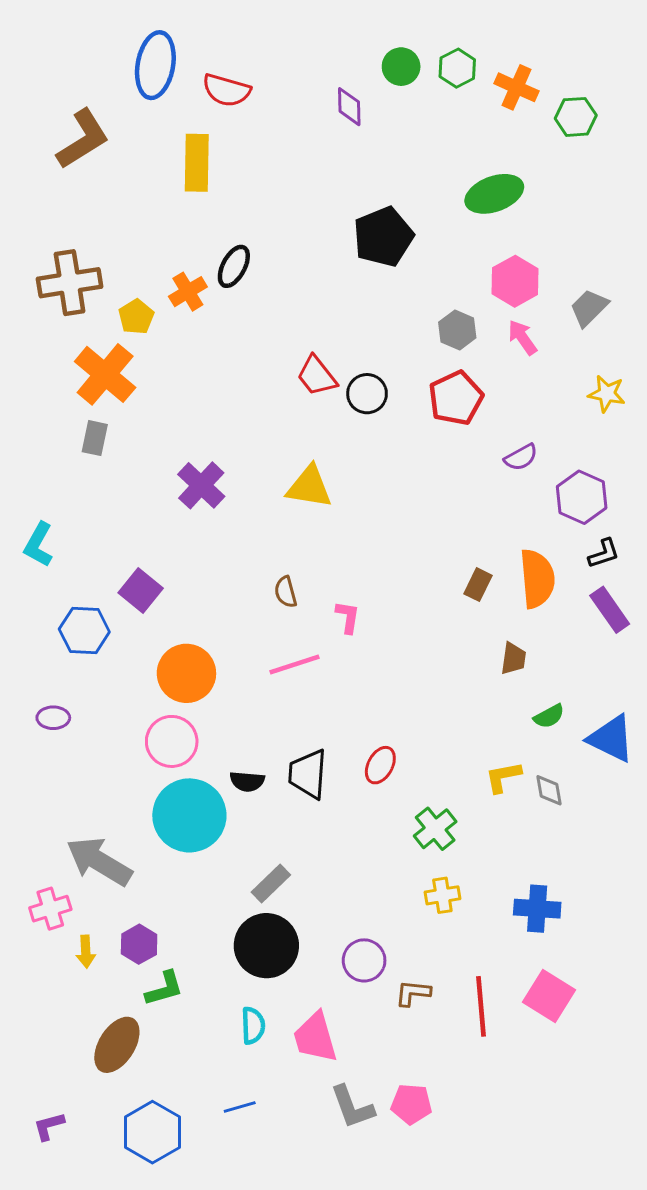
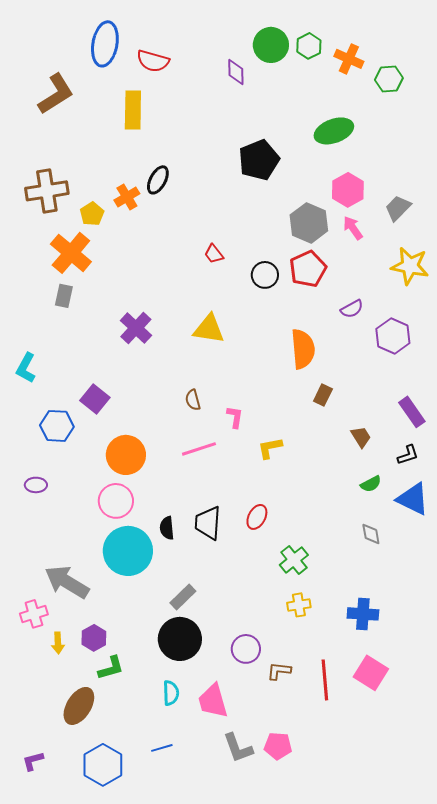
green circle: (401, 67) -> (271, 45), size x1.4
gray hexagon: (457, 330) -> (309, 223), size x1.5
red trapezoid: (317, 376) -> (214, 254), size x0.7
black circle: (367, 394) -> (265, 275), moved
yellow star: (607, 394) -> (410, 266), size x1.5
black L-shape: (604, 553) -> (408, 455), moved
orange semicircle: (537, 579) -> (303, 349), moved
brown trapezoid: (514, 659) -> (361, 437), moved, turned -40
yellow L-shape: (503, 777) -> (270, 448), moved
black semicircle: (247, 781) -> (167, 528), turned 80

